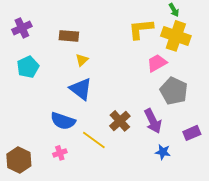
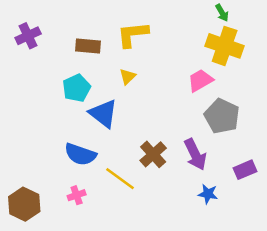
yellow L-shape: (141, 29) -> (133, 34), moved
yellow triangle: (82, 60) -> (128, 77), moved
cyan pentagon: (28, 67) -> (77, 88), moved

